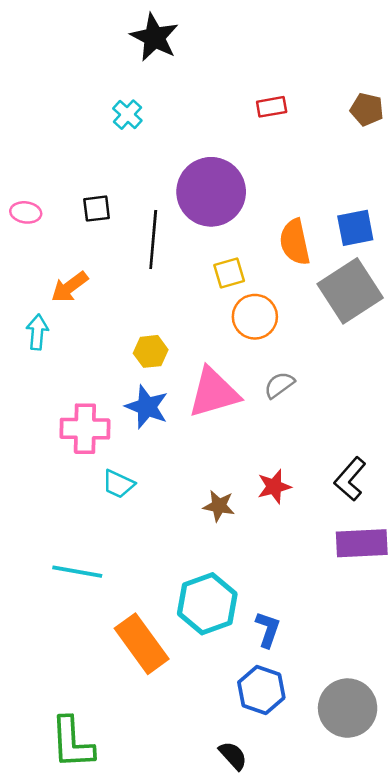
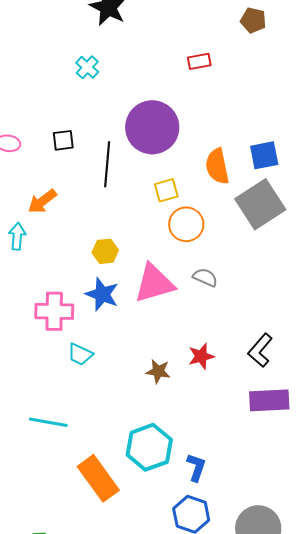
brown pentagon: (367, 109) -> (253, 20), moved
gray semicircle: (279, 385) -> (205, 277), turned 60

